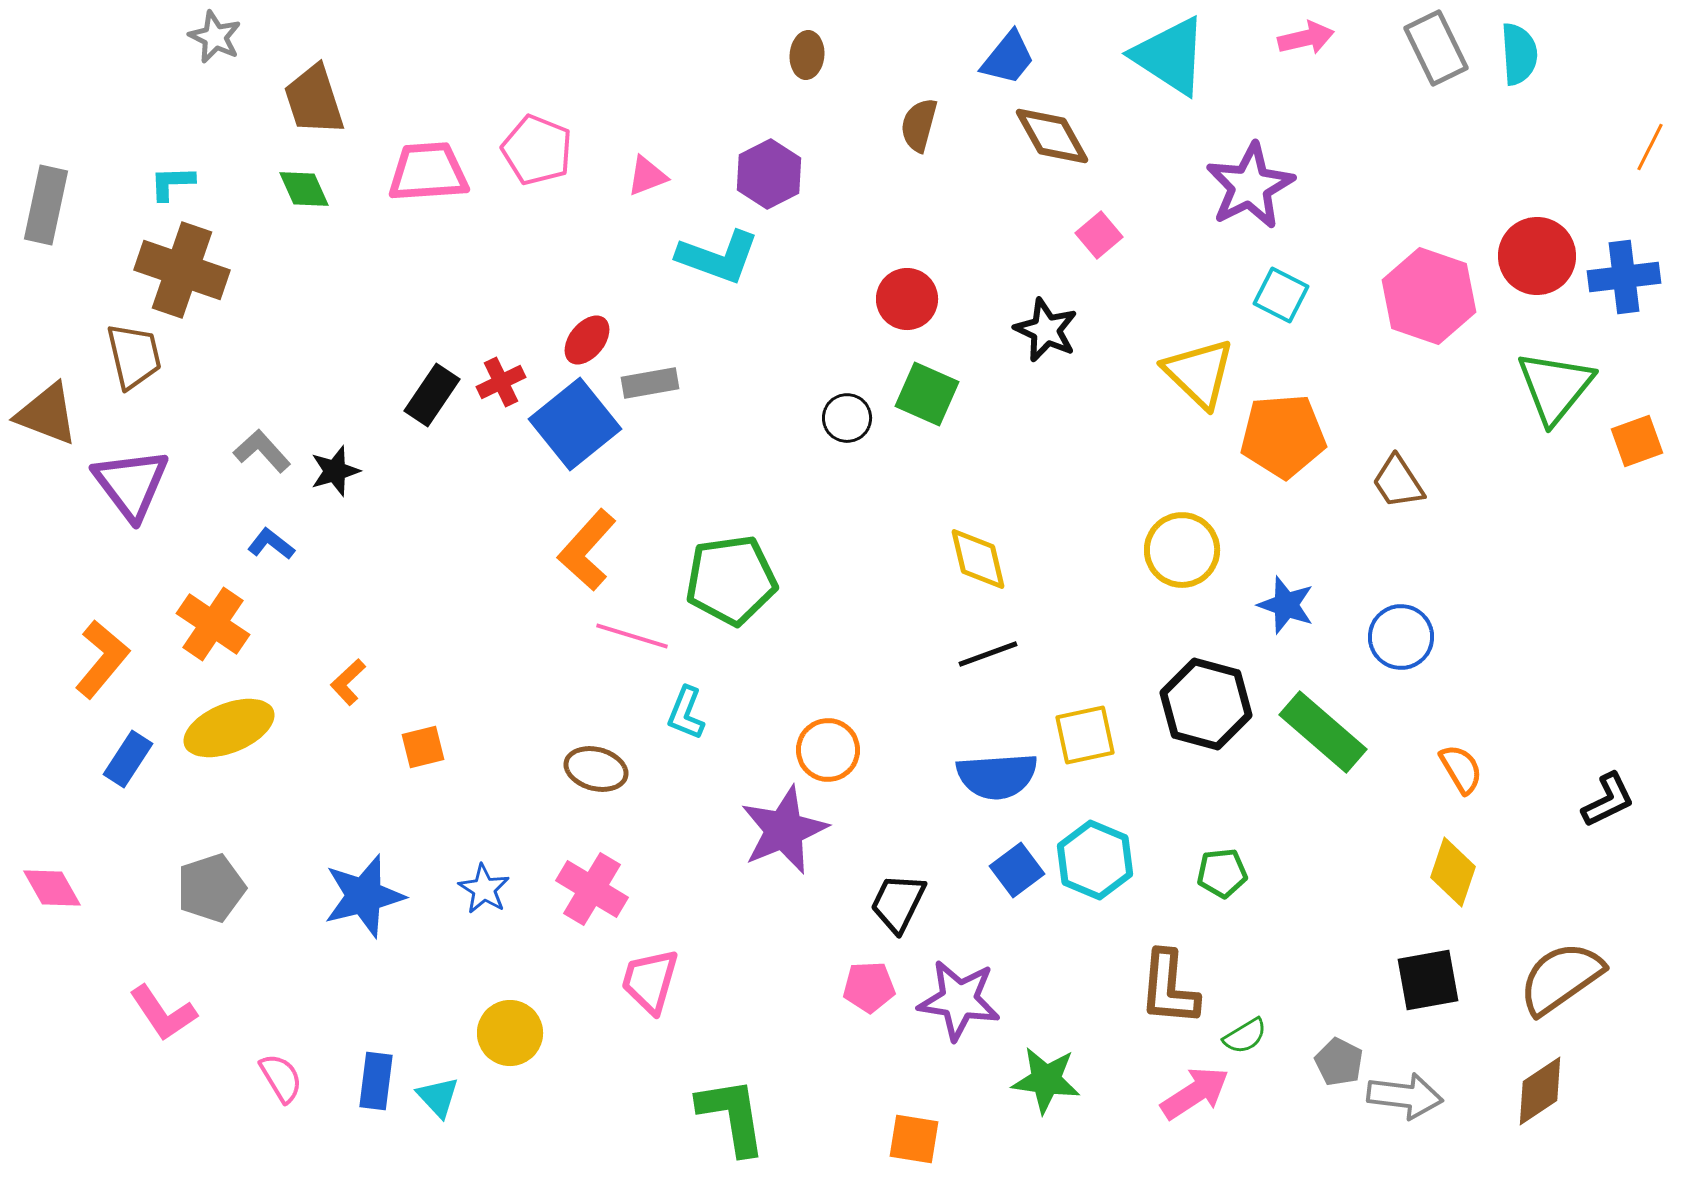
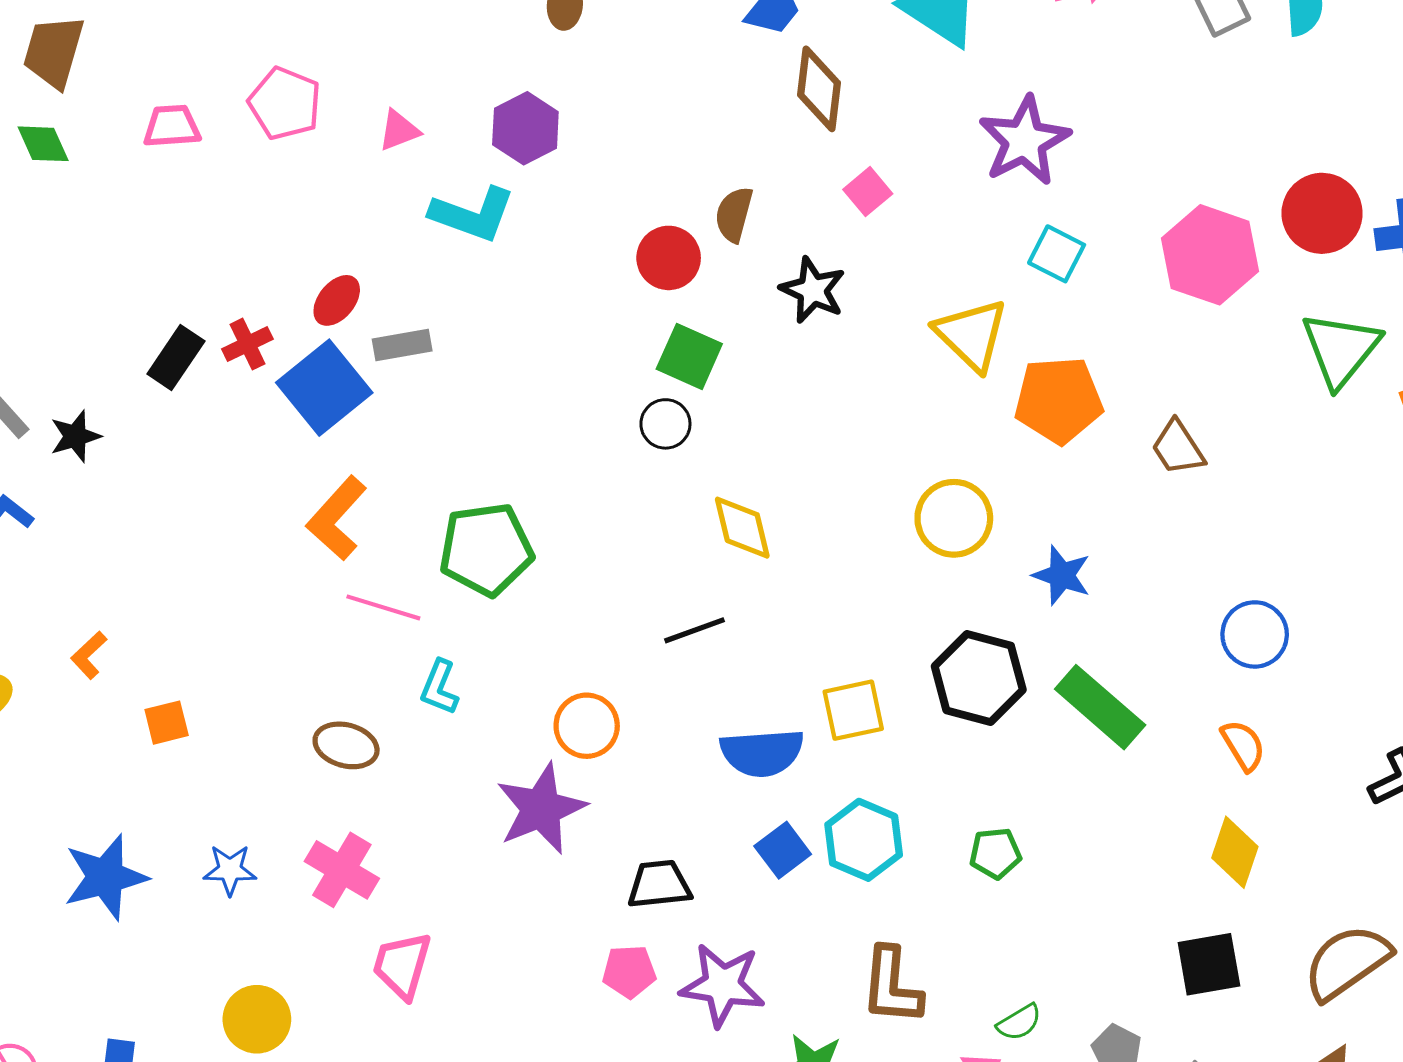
brown trapezoid: (314, 100) -> (54, 52), turned 34
brown semicircle: (919, 125) -> (734, 214), moved
brown diamond: (1052, 136) -> (819, 89), turned 36
pink trapezoid: (428, 172) -> (172, 126), size x0.7
black circle: (847, 418) -> (665, 424), moved
blue circle: (1401, 637) -> (1255, 634), moved
black line: (988, 654) -> (695, 630), moved
blue star: (484, 889) -> (230, 870), turned -30
black trapezoid: (898, 903) -> (659, 884), turned 58
brown L-shape: (1169, 988) -> (892, 986), moved

